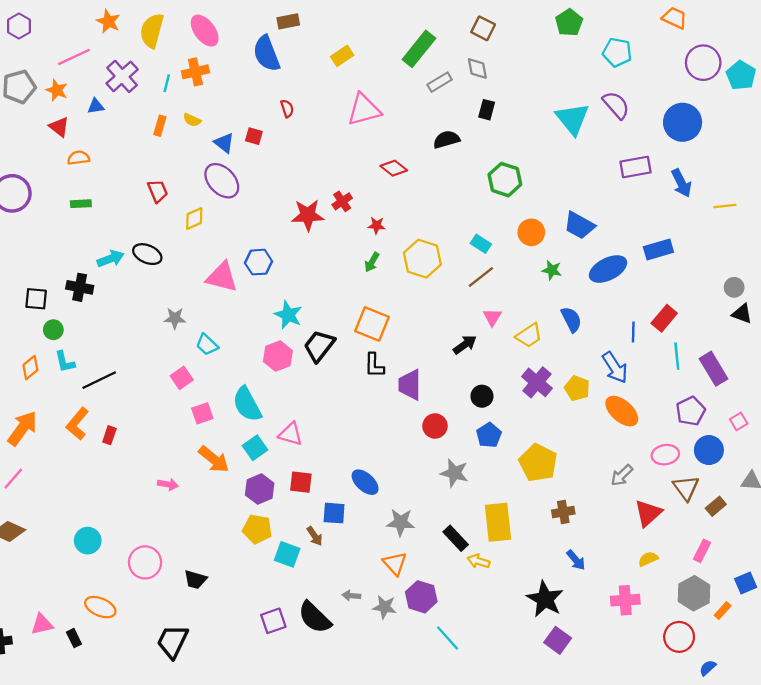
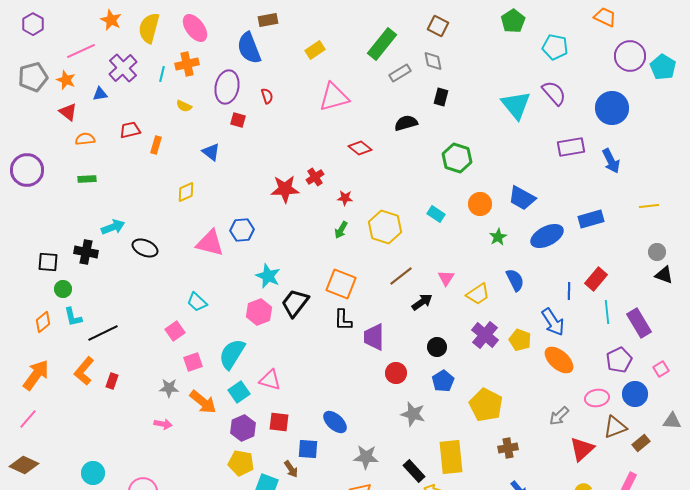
orange rectangle: (160, 126) -> (156, 145), moved
blue triangle: (224, 143) -> (211, 152), moved
purple ellipse: (222, 181) -> (227, 87), moved, turned 56
red trapezoid: (158, 191) -> (130, 130), moved, turned -80
yellow line: (725, 206) -> (649, 206), moved
black ellipse: (147, 254) -> (145, 248), moved
green star: (552, 270) -> (498, 237), turned 30
brown line: (481, 277) -> (401, 276), moved
gray star: (175, 318) -> (169, 388), moved
cyan semicircle: (247, 404) -> (232, 354), turned 60
brown triangle: (686, 488) -> (615, 427), turned 45

